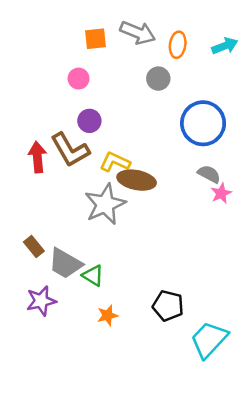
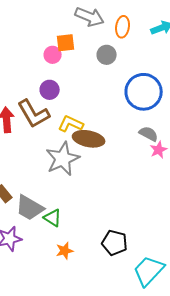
orange square: (95, 39) -> (66, 43), moved
pink circle: (79, 79) -> (53, 55), moved

